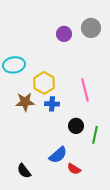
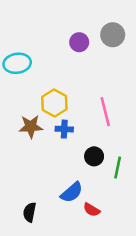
cyan ellipse: (14, 65) -> (17, 63), moved
black semicircle: (24, 171) -> (30, 212), turned 49

